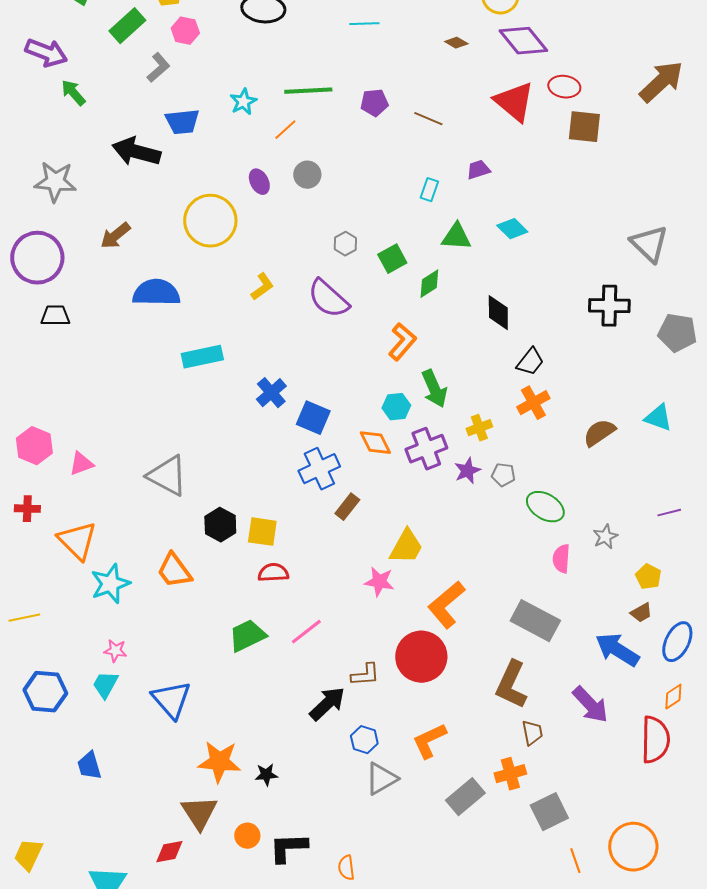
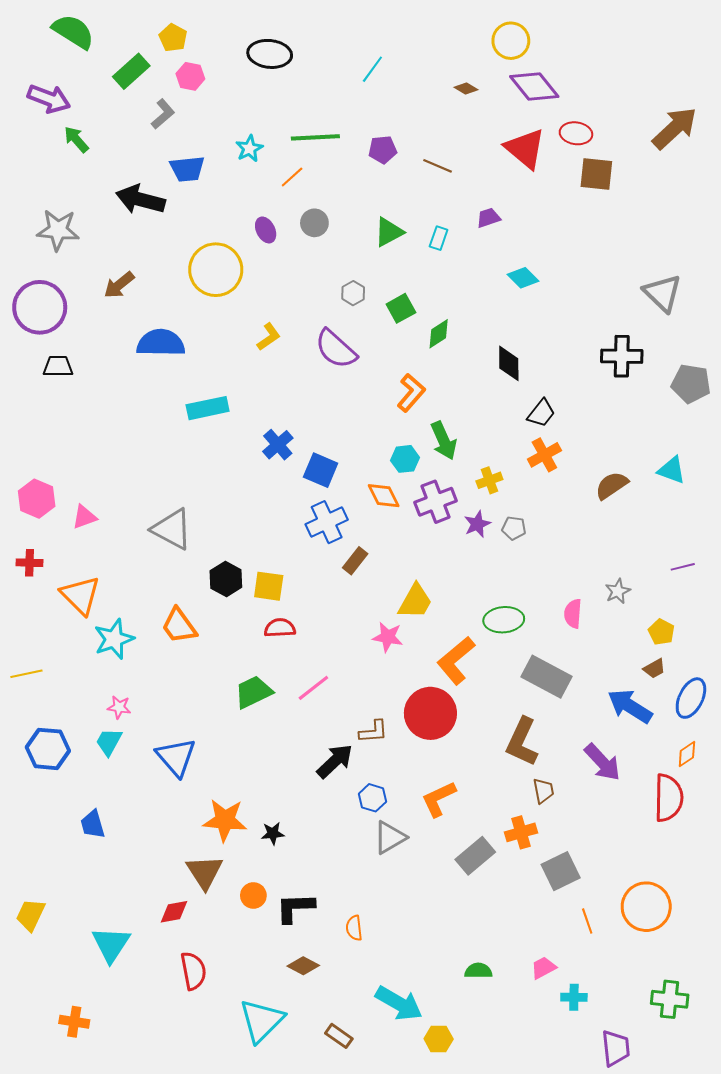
cyan line: (364, 24) -> (372, 69), turned -52
green triangle: (456, 237) -> (389, 232), moved, turned -32
green ellipse: (545, 507) -> (504, 620), moved, turned -36

